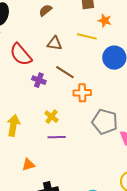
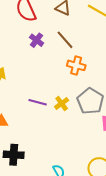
yellow cross: (51, 117) -> (62, 103), moved

